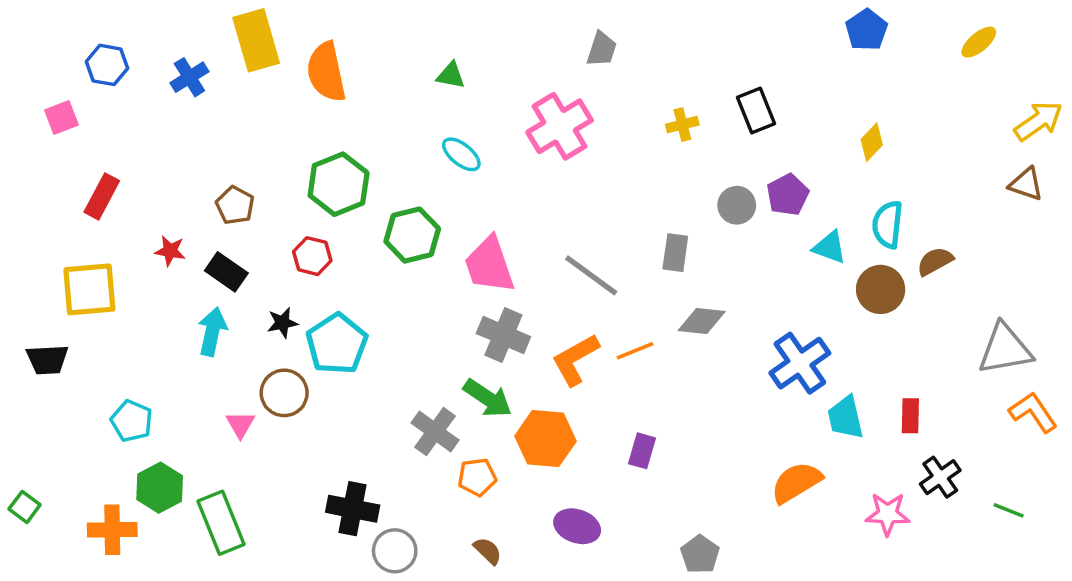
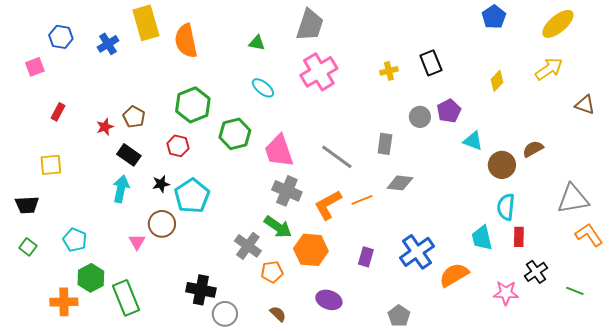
yellow ellipse: (979, 42) -> (558, 24), size x1.6
gray trapezoid: (602, 49) -> (310, 25), moved, size x1.6
yellow arrow: (1038, 121) -> (549, 69), moved
red rectangle: (102, 196) -> (58, 112), size x0.7
cyan semicircle: (888, 225) -> (506, 207), moved
red star: (170, 251) -> (105, 127), moved, turned -30
yellow square: (89, 289) -> (51, 165), size x0.7
blue cross: (800, 363) -> (417, 252), moved
green square: (25, 507) -> (28, 247), moved

